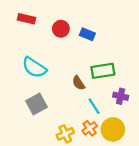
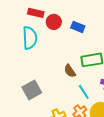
red rectangle: (27, 19) -> (36, 13), moved
cyan semicircle: (34, 67) -> (30, 38), moved, turned -125

